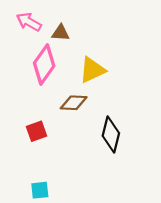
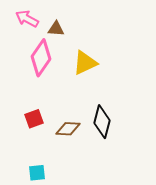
brown diamond: (74, 103) -> (68, 129), moved

